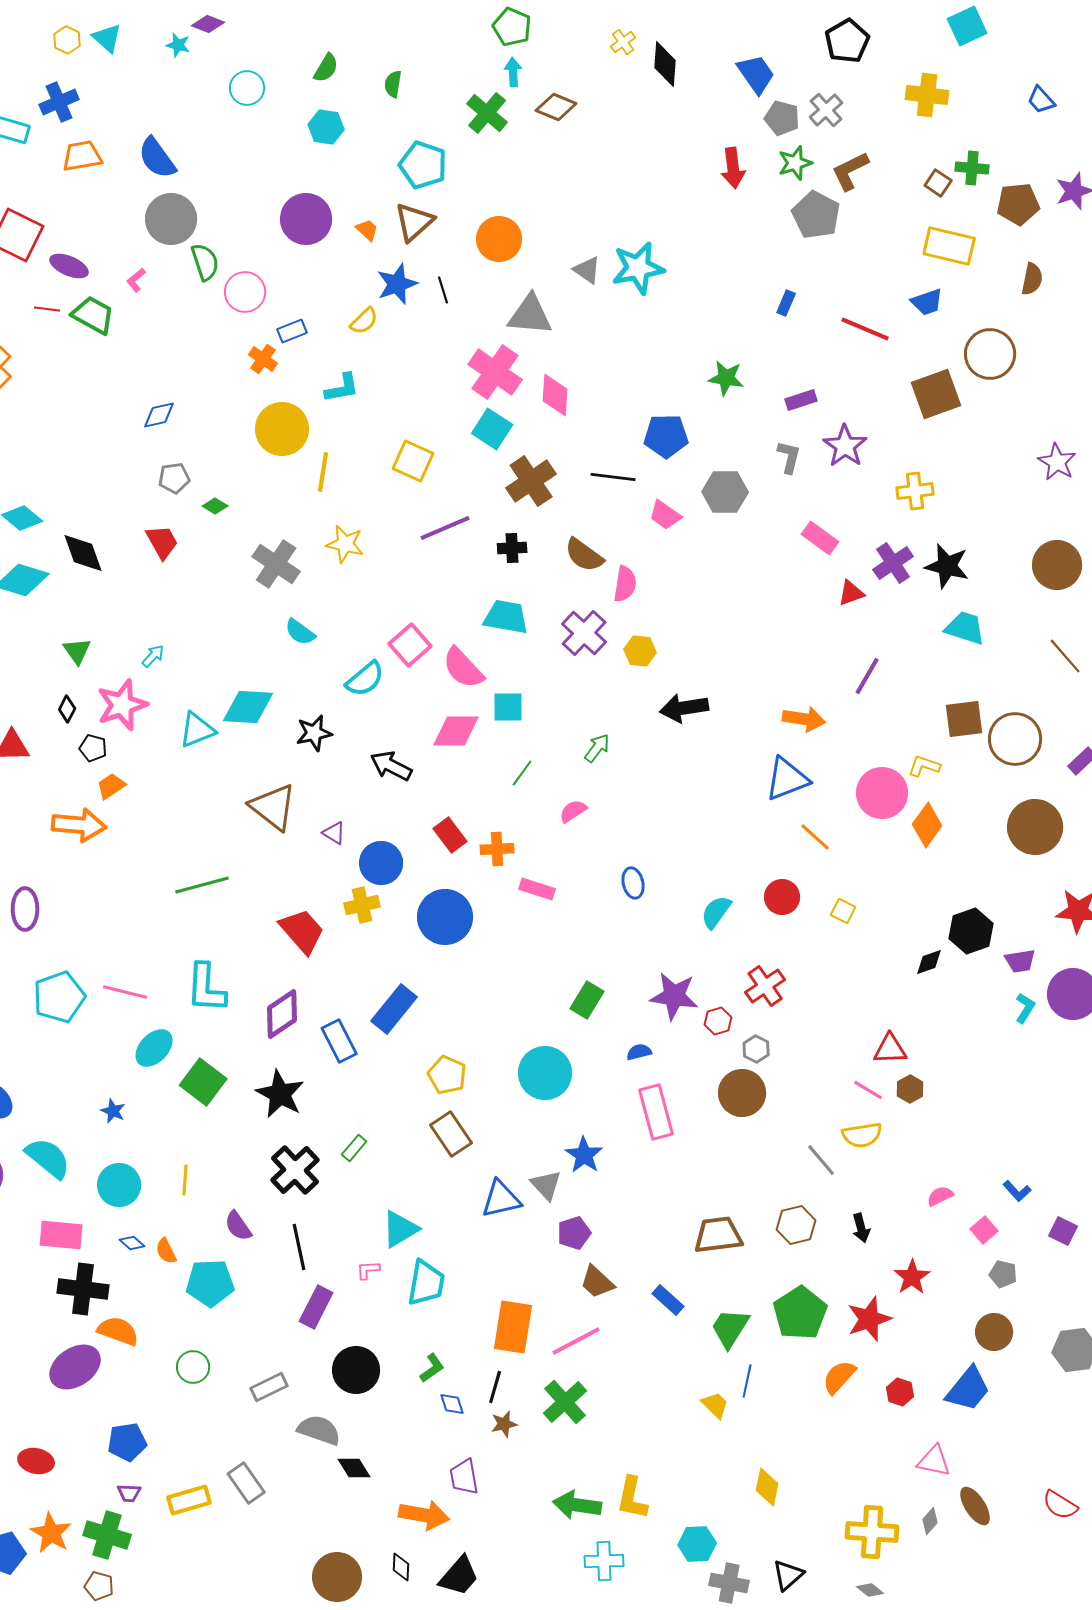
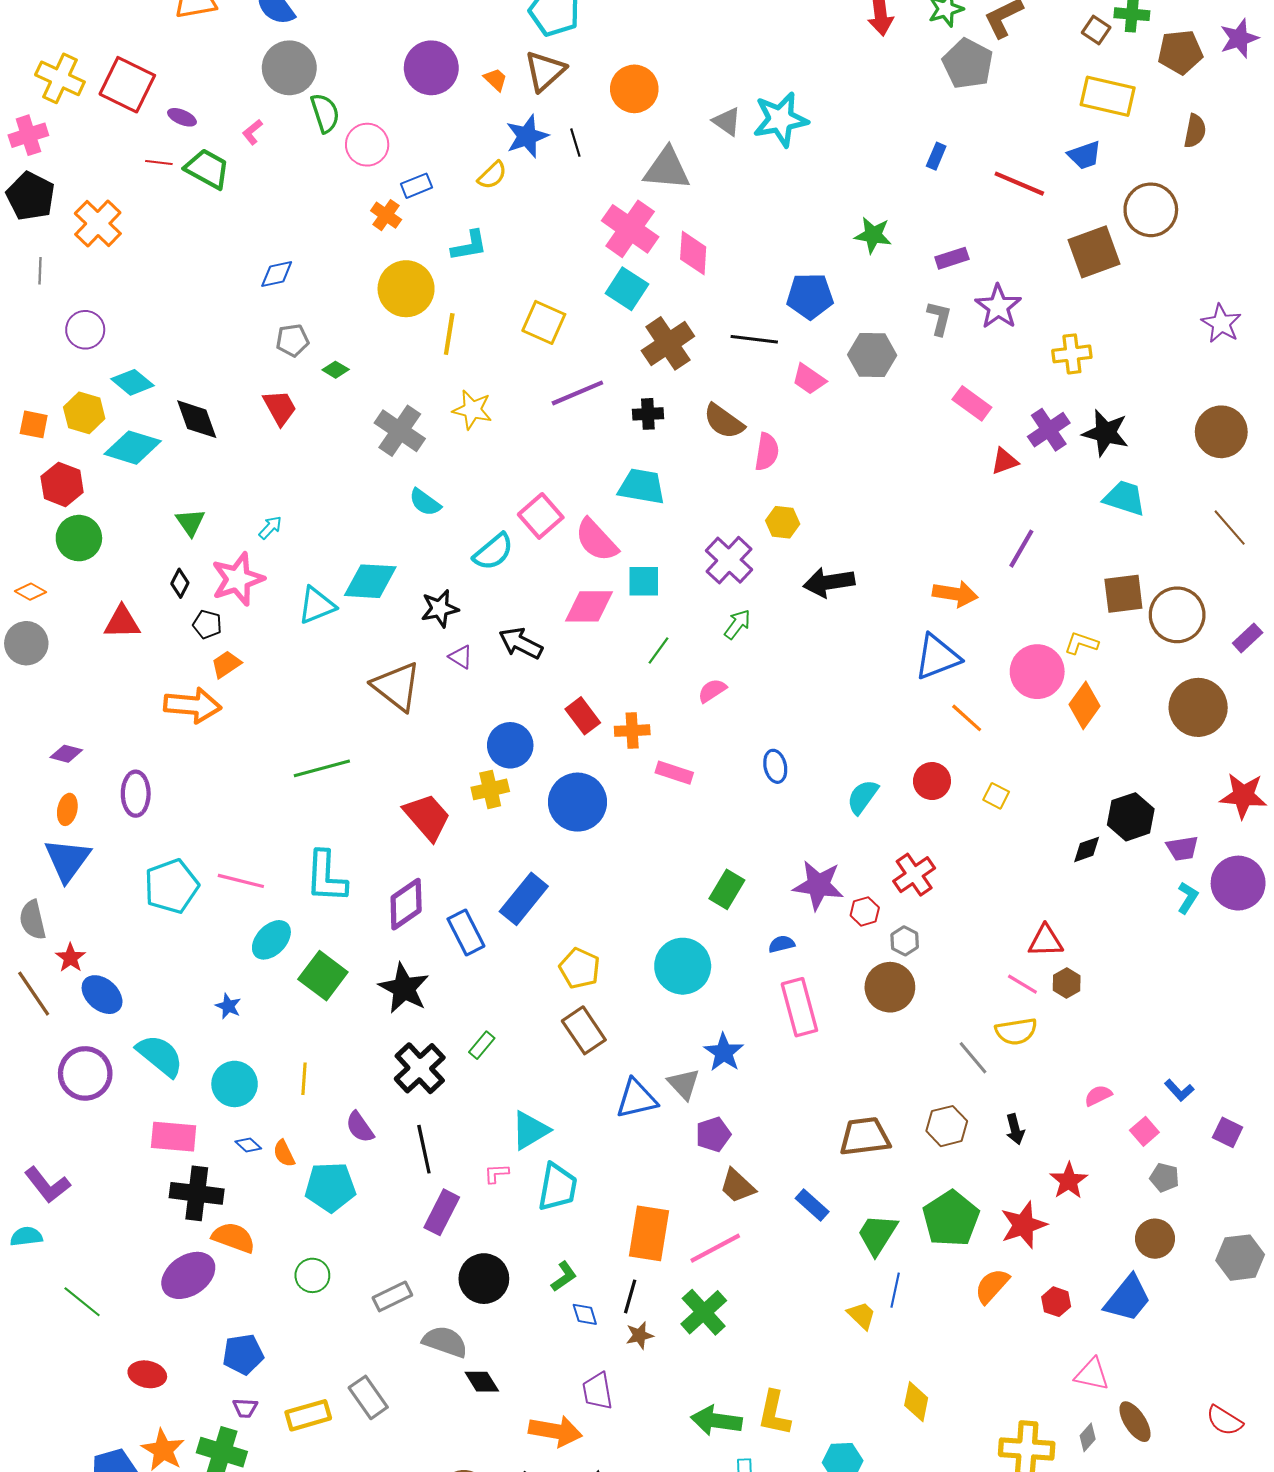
purple ellipse: (69, 266) -> (182, 117), size x0.7
purple cross: (584, 633) -> (729, 560), moved
purple triangle: (334, 833) -> (461, 657), moved

